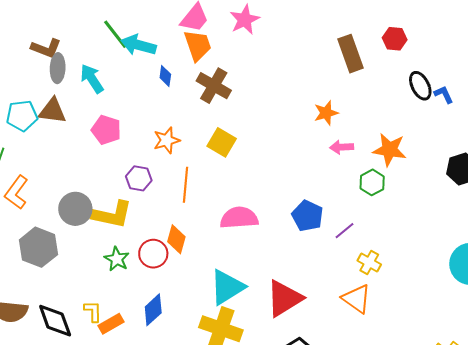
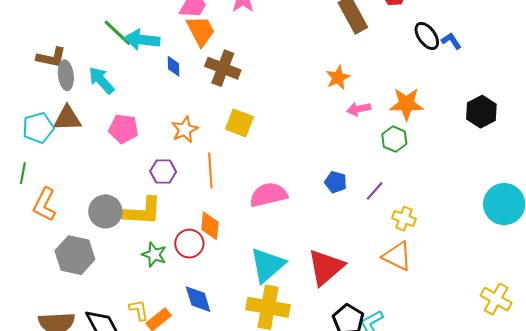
blue pentagon: (307, 216) -> (336, 182), size x0.7
blue diamond: (153, 310) -> (198, 299), turned -56

